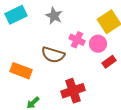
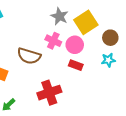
gray star: (54, 16) -> (59, 16), moved
red rectangle: (109, 62) -> (76, 65), moved, turned 56

